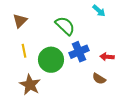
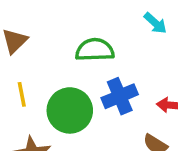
green semicircle: (65, 26) -> (95, 50), turned -45

